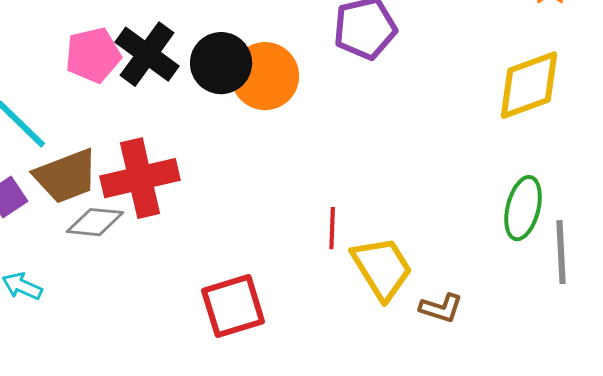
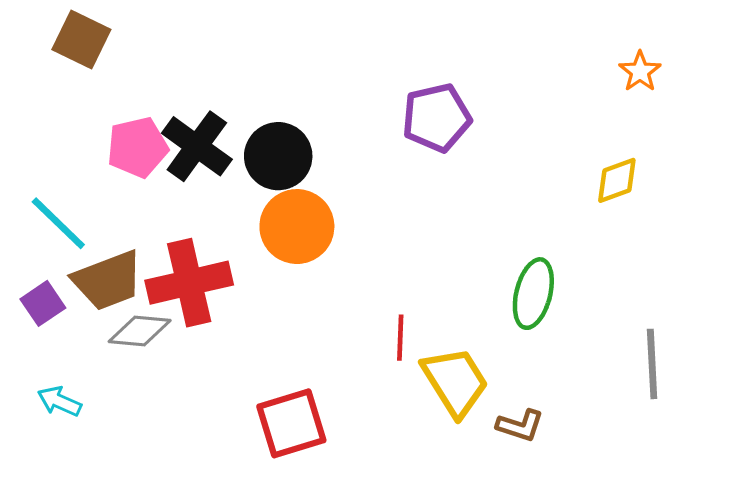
orange circle: (265, 76) -> (297, 227), moved
yellow diamond: (529, 85) -> (617, 180), size x0.6
green ellipse: (523, 208) -> (533, 294), moved

